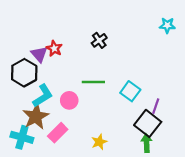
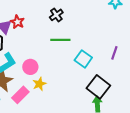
green line: (93, 82) -> (60, 40), moved
purple line: (156, 106) -> (114, 53), moved
yellow star: (99, 142) -> (39, 84), moved

